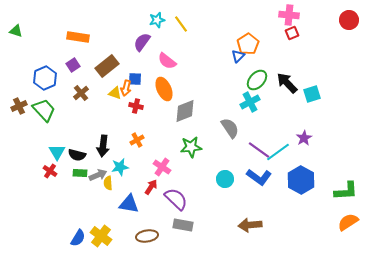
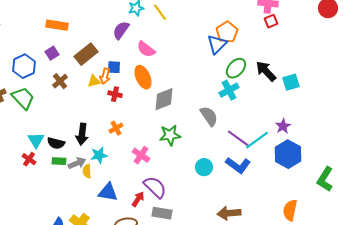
blue triangle: (238, 56) -> (217, 44), size x1.5
yellow triangle: (115, 93) -> (94, 81), turned -32
blue hexagon: (301, 180) -> (288, 154), moved
red arrow: (151, 187) -> (138, 199), moved
green L-shape: (346, 191) -> (325, 179), turned 125
orange semicircle: (348, 222) -> (290, 210), moved, turned -45

